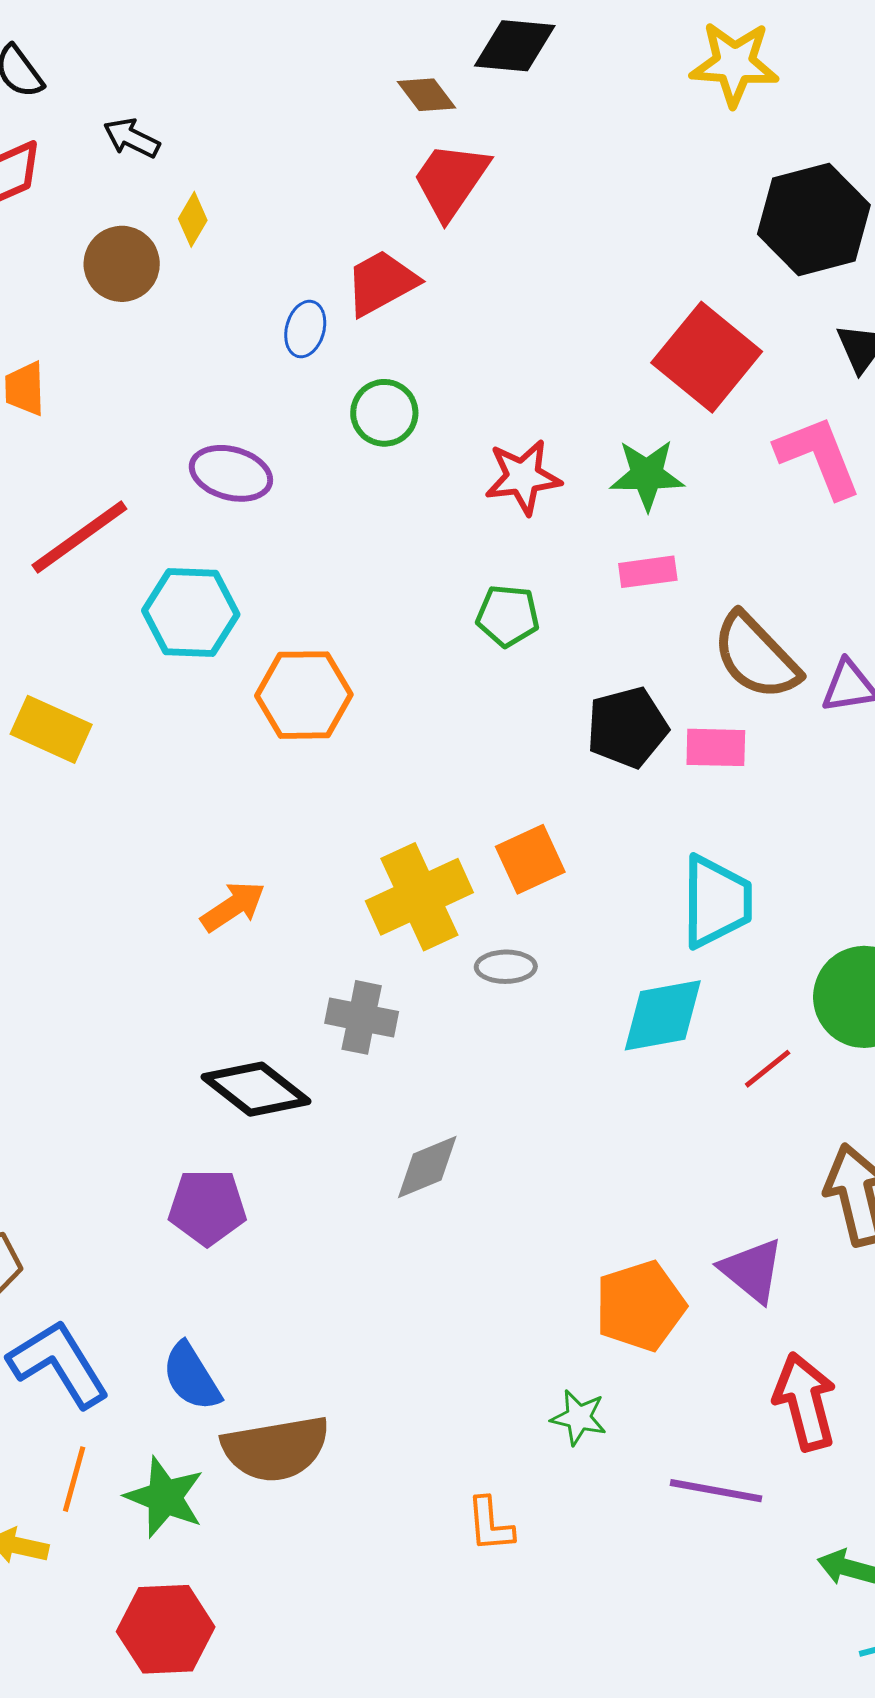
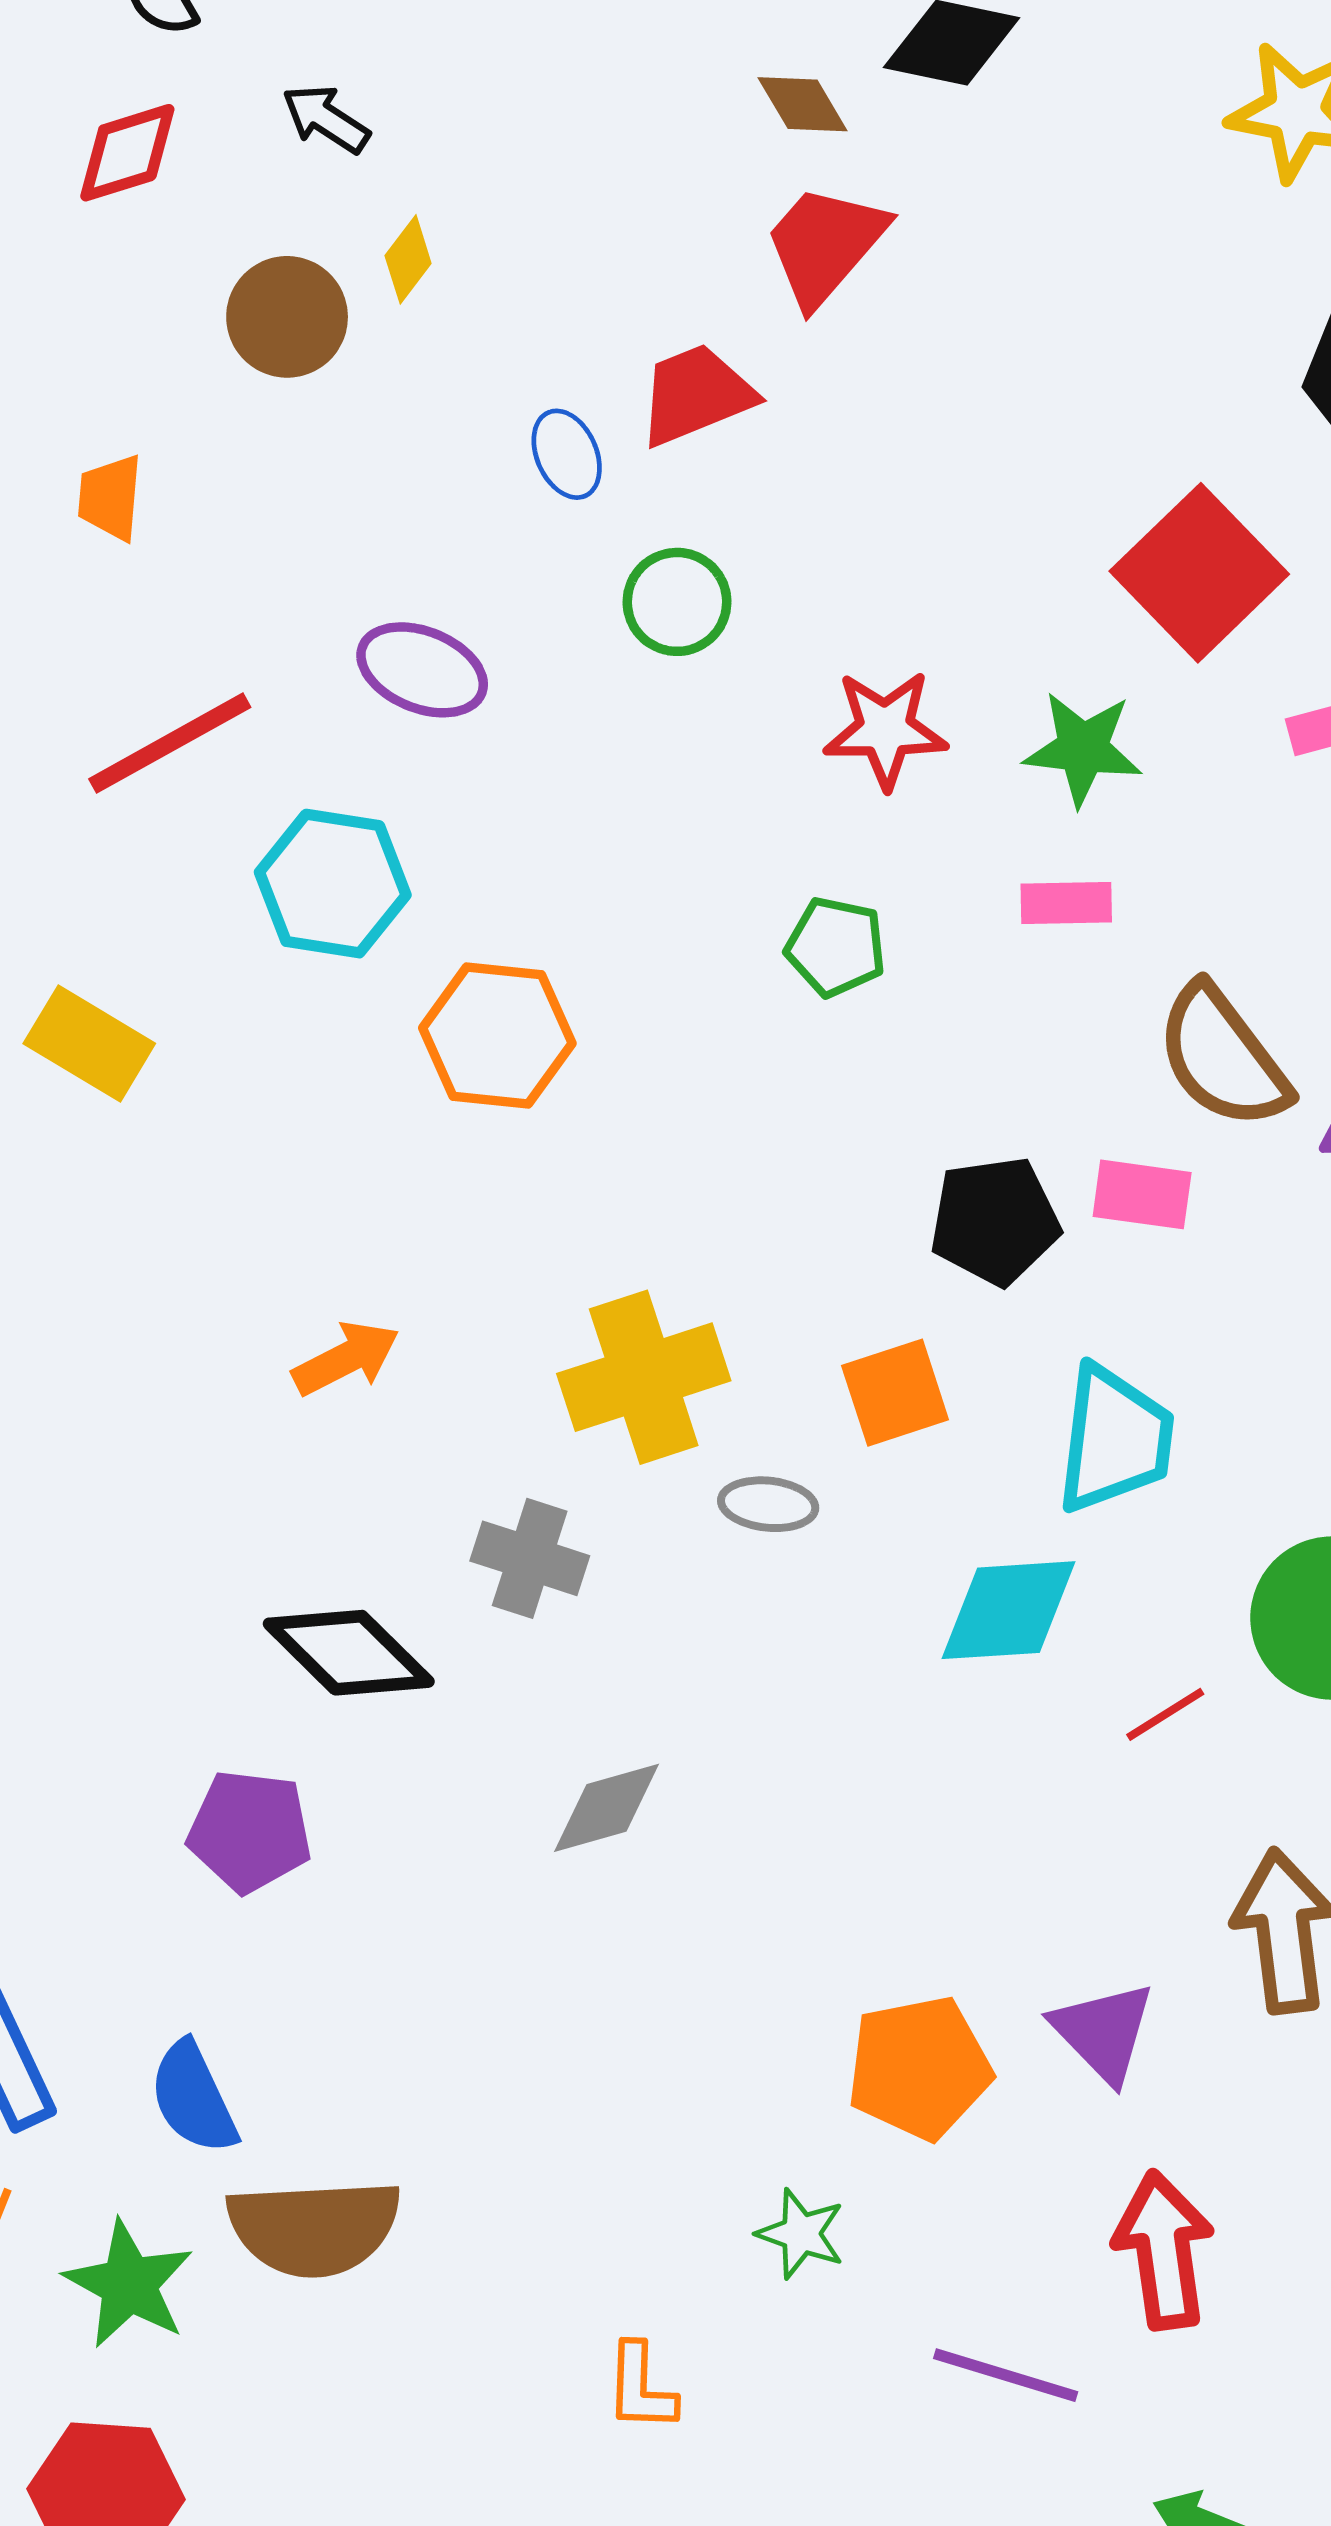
blue ellipse: (305, 329) -> (567, 454), turned -46
black pentagon: (627, 727) -> (995, 1221), moved
orange square: (530, 859) -> (895, 1393), moved

